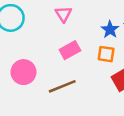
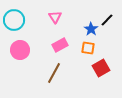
pink circle: (23, 72) -> (20, 50), moved
brown line: (62, 86) -> (54, 73), turned -40

